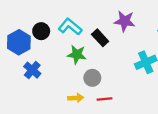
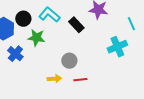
green star: (77, 54) -> (36, 38), moved

